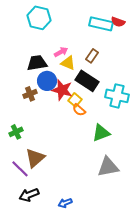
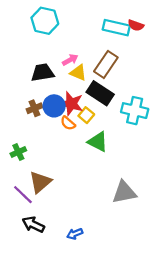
brown rectangle: (92, 56) -> (106, 64), size x1.6
blue circle: (47, 81) -> (54, 106), moved
orange semicircle: (79, 110) -> (68, 123), moved
green triangle: (101, 133) -> (98, 142), moved, turned 48
black arrow: (29, 195) -> (33, 225), turned 48

